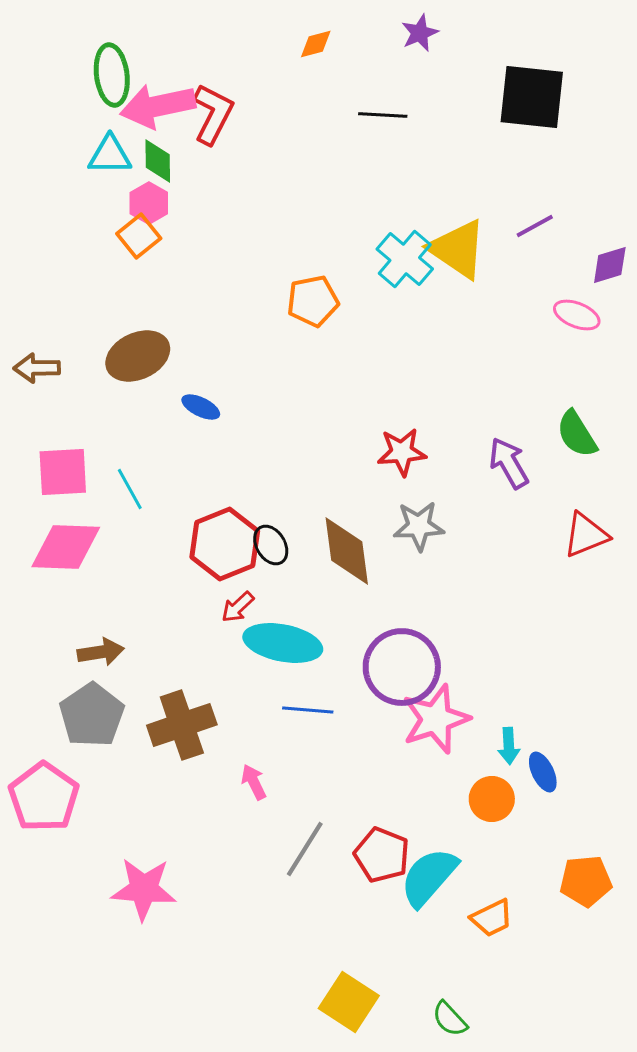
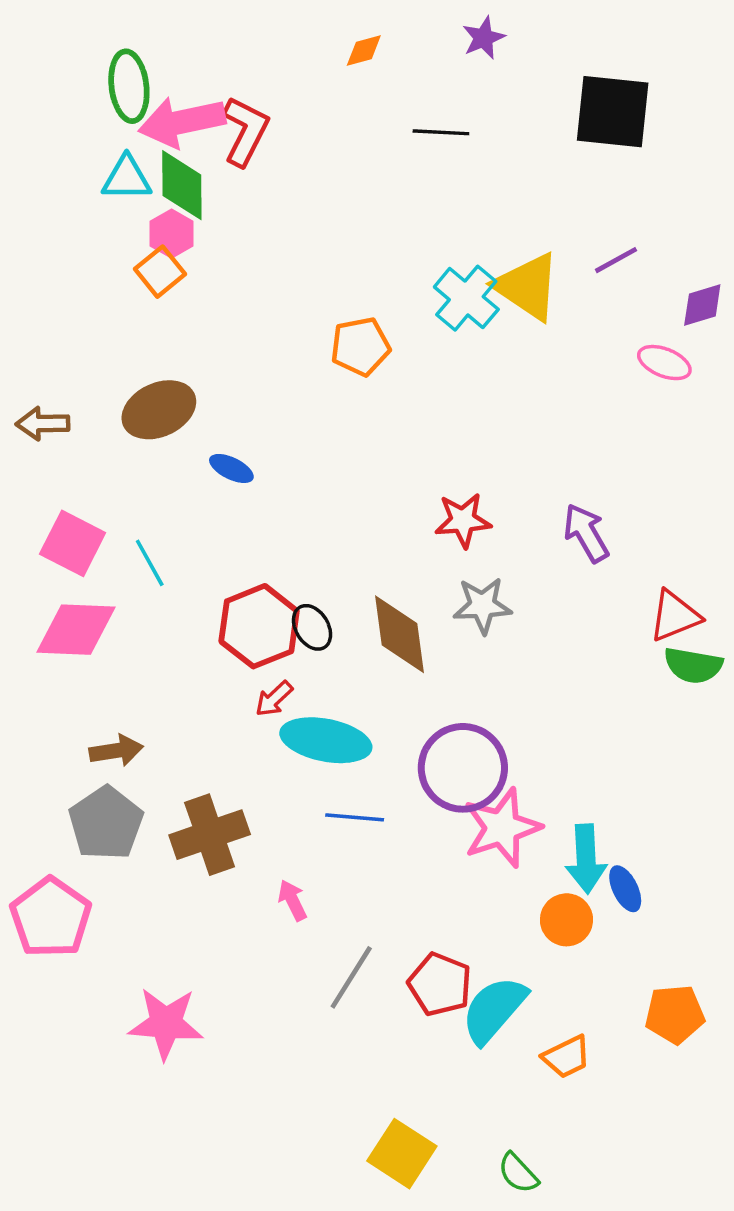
green diamond: (158, 161) -> (182, 185), size x1.4
green semicircle: (577, 434) -> (693, 665), moved, turned -48
pink square: (63, 472) -> (73, 543), turned 30
cyan arrow: (509, 746) -> (586, 859), size x1.6

